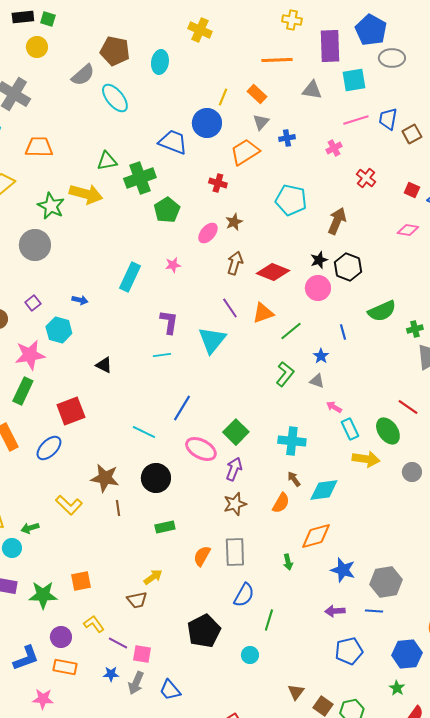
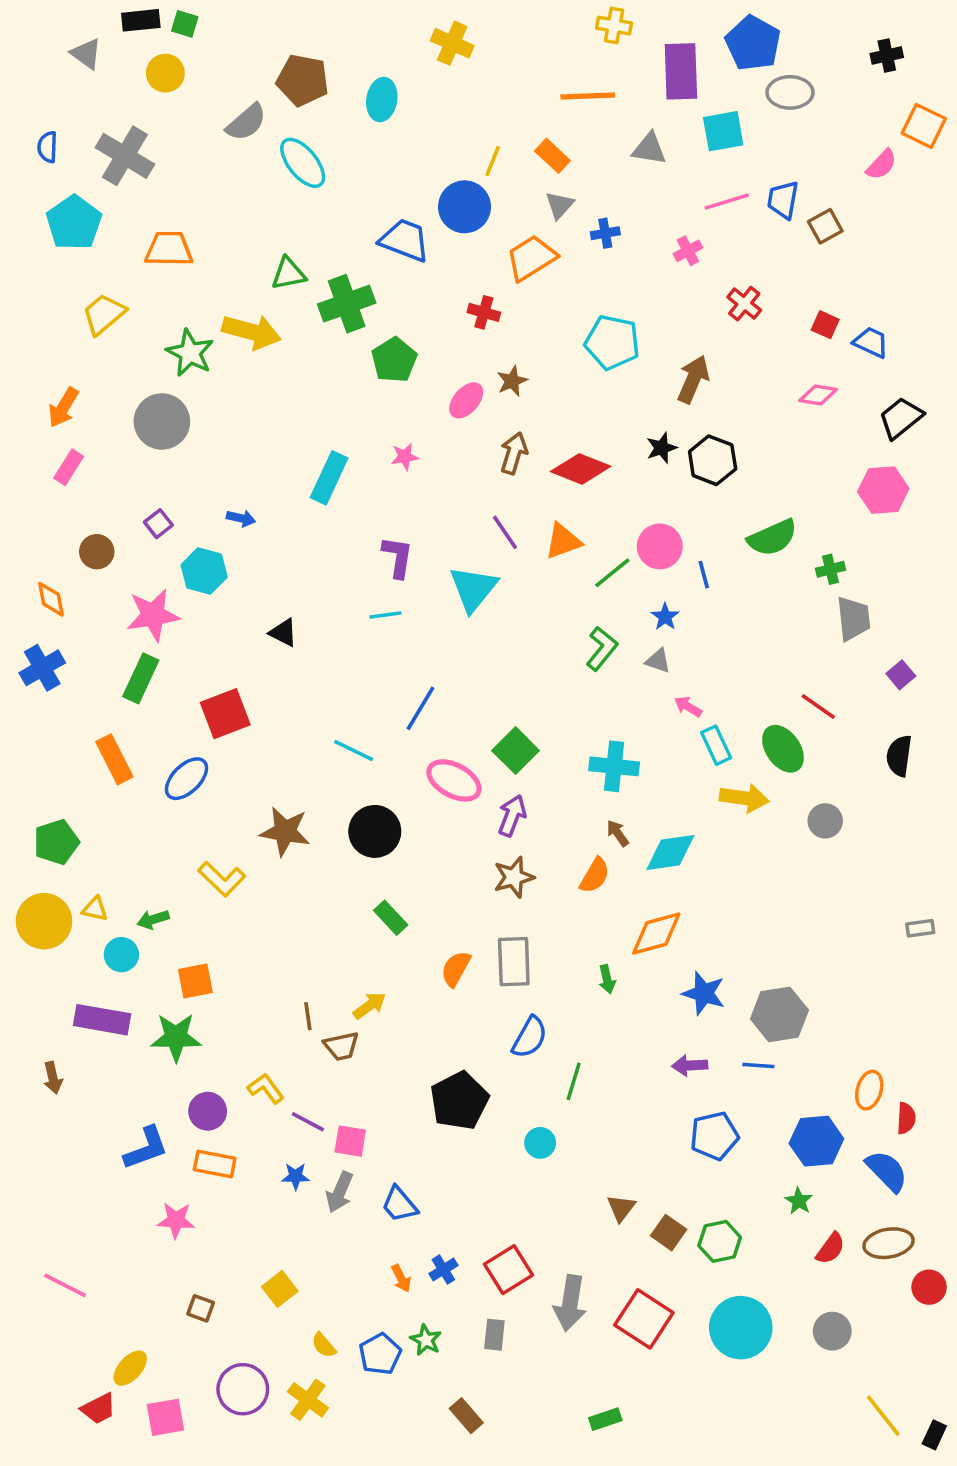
pink circle: (318, 288) -> (660, 546), moved
brown line: (118, 508) -> (308, 1016), moved
green rectangle: (165, 527) -> (391, 918), turned 60
orange square: (81, 581) -> (195, 981), moved

